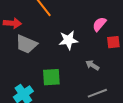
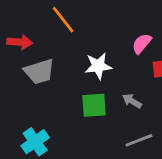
gray trapezoid: (26, 44) -> (39, 72), turned -40
green square: (51, 77) -> (94, 105), moved

